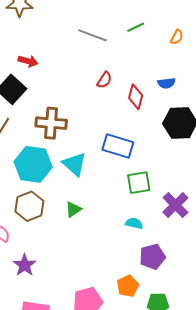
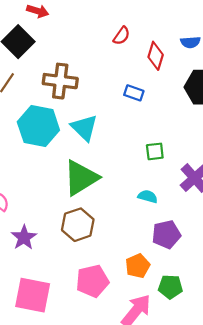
blue rectangle: (118, 146) -> (134, 93), moved, size x0.6
green square: (139, 183) -> (155, 151), size x0.7
brown hexagon: (29, 206) -> (78, 225), moved
green triangle: (73, 209) -> (81, 178), size x2.0

